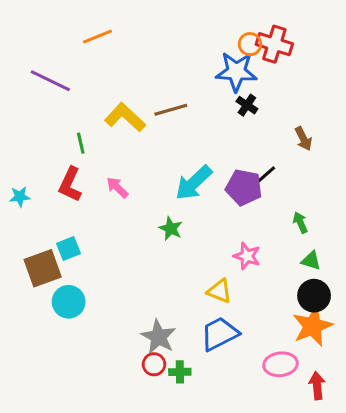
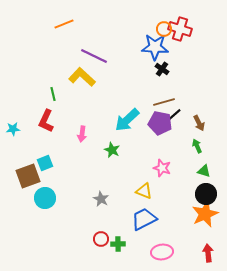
purple line: (50, 81) -> (94, 56), moved
brown line: (171, 110) -> (164, 102), moved
brown arrow: (303, 139) -> (199, 123), moved
pink arrow: (117, 187) -> (82, 134), moved, turned -126
gray star: (159, 337) -> (101, 199), moved, size x0.7
pink ellipse: (280, 364) -> (162, 252), moved

